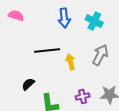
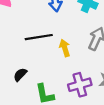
purple cross: (83, 96) -> (80, 85), size x1.5

